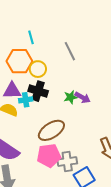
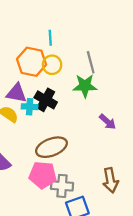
yellow circle: (38, 69) -> (52, 65), moved
green star: (71, 97) -> (85, 86), moved, size x1.5
purple arrow: (83, 98) -> (108, 122), moved

